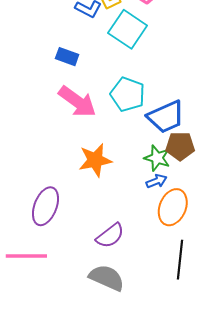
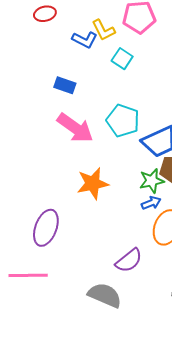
cyan square: (128, 29) -> (122, 59), size x0.6
green star: (157, 158) -> (152, 181), turned -30
purple semicircle: (110, 236) -> (129, 260), moved

